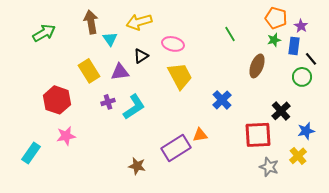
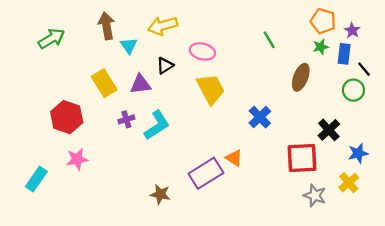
orange triangle: (200, 135) -> (234, 158), turned 42

